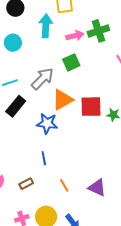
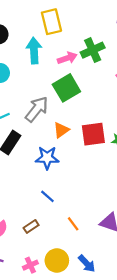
green square: (71, 62) -> (66, 88), size x1.4
orange triangle: (63, 100) -> (61, 130), size x0.7
blue line: (44, 158) -> (47, 196), turned -32

